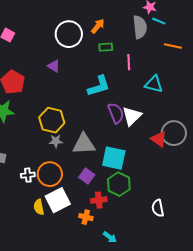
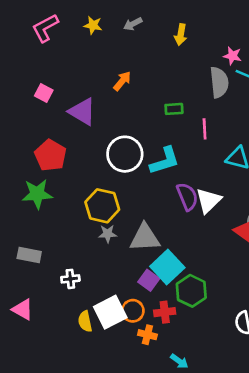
orange arrow: (98, 26) -> (122, 81), moved
white circle: (69, 34) -> (125, 154), moved
purple triangle: (54, 66) -> (82, 112), moved, size x1.6
cyan square: (114, 158) -> (167, 267), moved, turned 35
orange circle: (50, 174) -> (133, 311), moved, size x0.7

